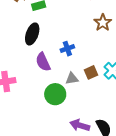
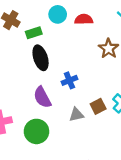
black ellipse: (32, 34) -> (41, 58), moved, turned -35
green circle: (55, 94) -> (36, 131), moved

